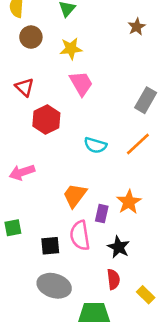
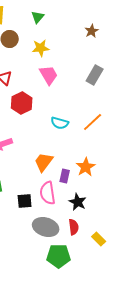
gray rectangle: (146, 100) -> (95, 75), moved
gray ellipse: (54, 286) -> (46, 227), moved

